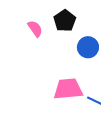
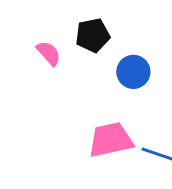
black pentagon: (65, 21) -> (93, 35), turned 30

